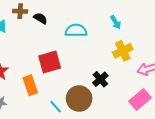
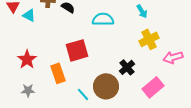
pink rectangle: (140, 100) -> (153, 87), moved

